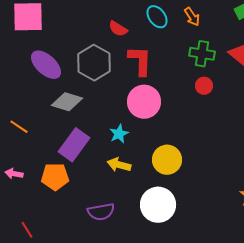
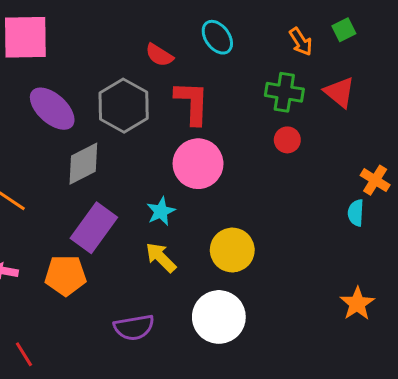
orange arrow: (192, 17) -> (301, 42), moved
gray diamond: (67, 102) -> (83, 164), turned -44
yellow arrow: (119, 165) -> (161, 257), turned 30

